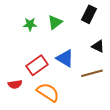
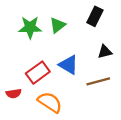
green star: (30, 24) -> (30, 27), size x1.5
black triangle: (98, 46) -> (105, 52), turned -40

